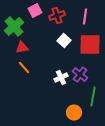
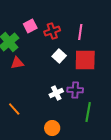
orange line: (24, 68) -> (14, 109), moved
purple cross: (80, 74) -> (75, 90), turned -35
orange circle: (74, 112) -> (52, 128), moved

